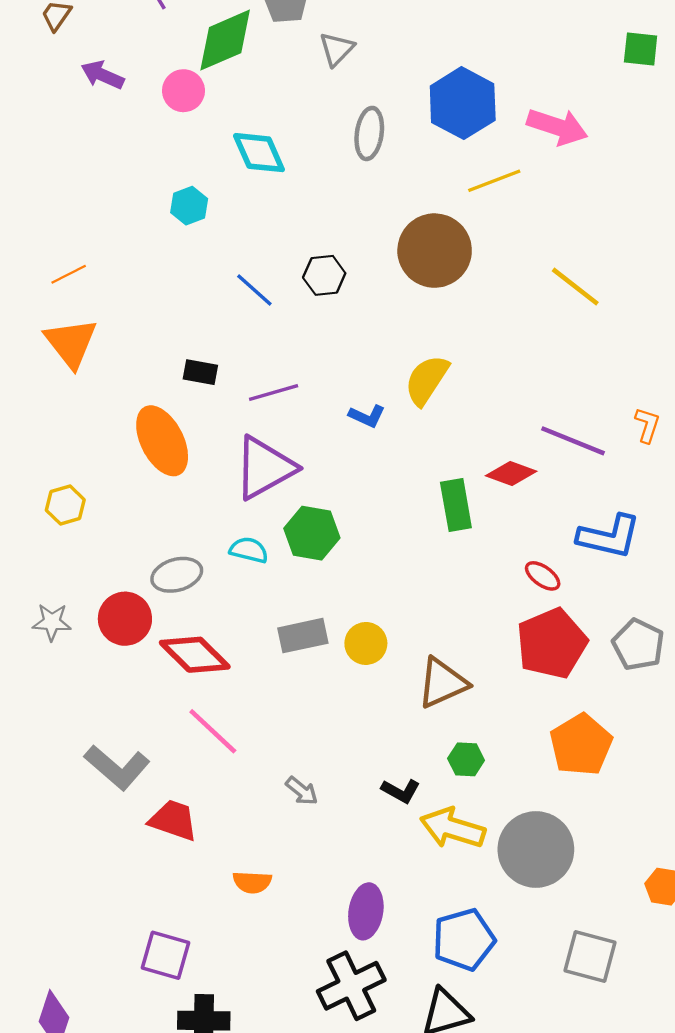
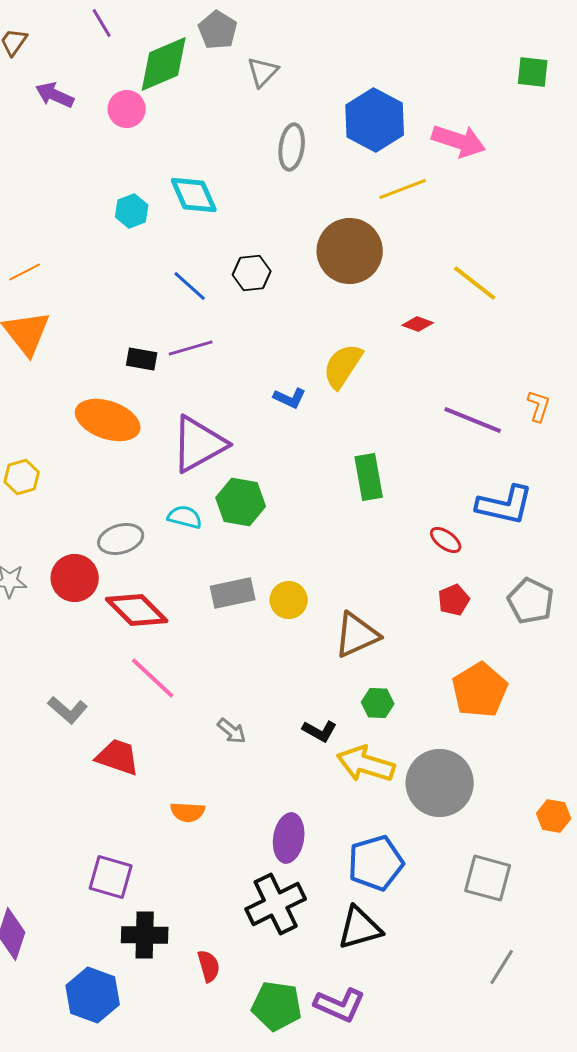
cyan diamond: (259, 153) -> (194, 195), moved
purple line: (274, 392) -> (191, 348), moved
orange ellipse: (162, 441) -> (108, 420), turned -44
red diamond: (511, 473) -> (418, 324), moved, size x0.7
red pentagon: (552, 643) -> (454, 600), size x0.5
gray L-shape: (117, 767) -> (68, 710), size x0.7

